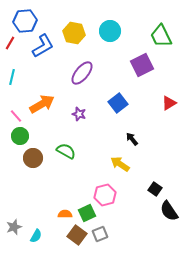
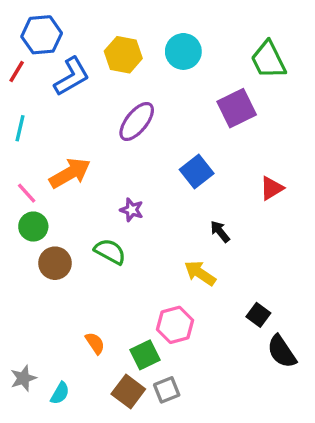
red triangle: (169, 103) -> (272, 188), moved
purple star: (79, 114) -> (132, 210), moved
orange semicircle: (65, 214) -> (95, 343), moved, turned 56

